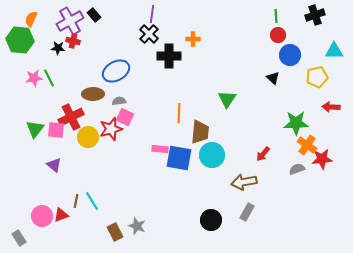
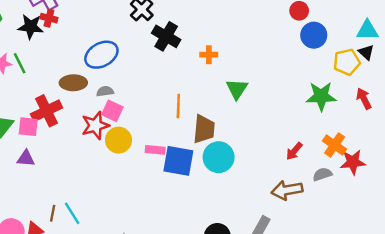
orange cross: (193, 39) -> (209, 55), moved
black star: (58, 48) -> (31, 27), size x1.5
black cross: (169, 56) -> (166, 36), turned 30
black triangle: (273, 78) -> (366, 52), moved
red arrow: (331, 107) -> (364, 99), turned 60
green star: (296, 123) -> (321, 96), moved
yellow circle: (88, 137) -> (119, 140), moved
red arrow: (263, 154) -> (294, 151), moved
purple triangle: (54, 165) -> (26, 158), moved, turned -35
brown arrow: (244, 182) -> (287, 190), moved

